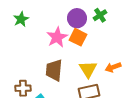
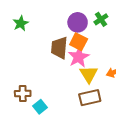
pink star: (57, 37) -> (79, 57), moved
brown trapezoid: (54, 70) -> (59, 48), moved

